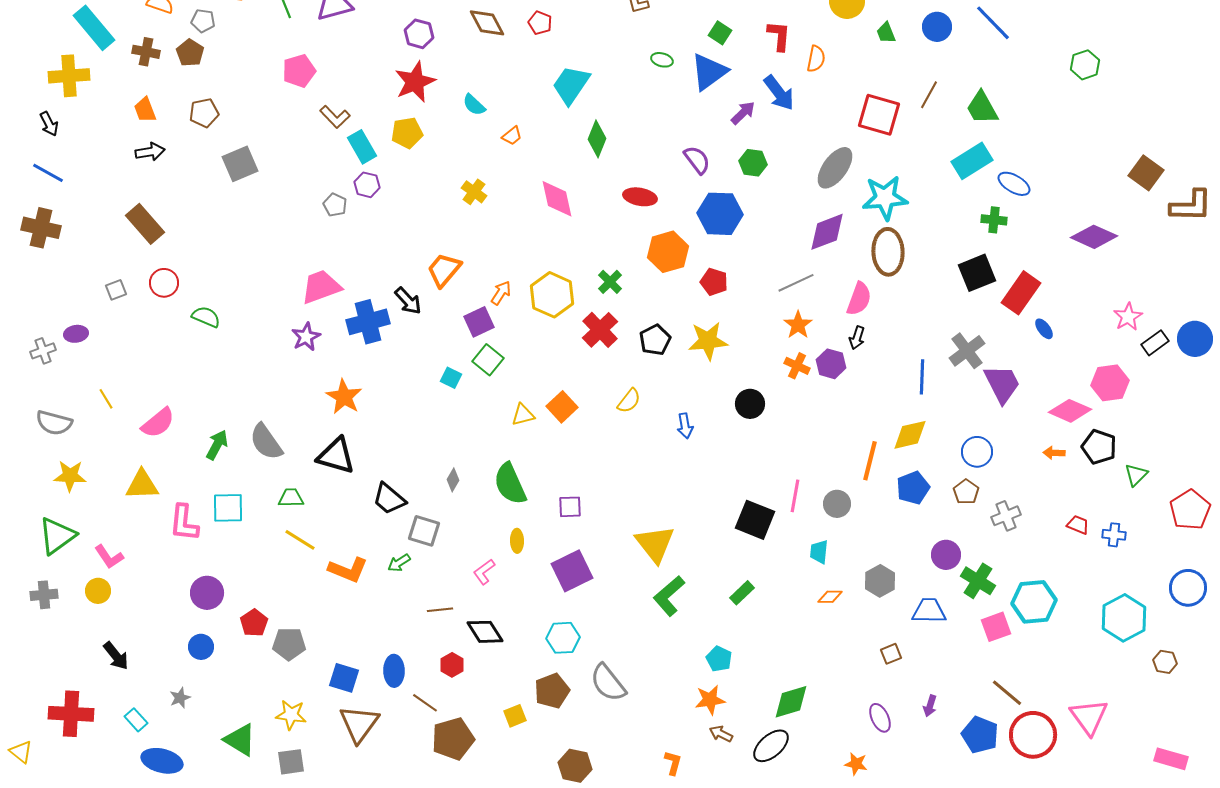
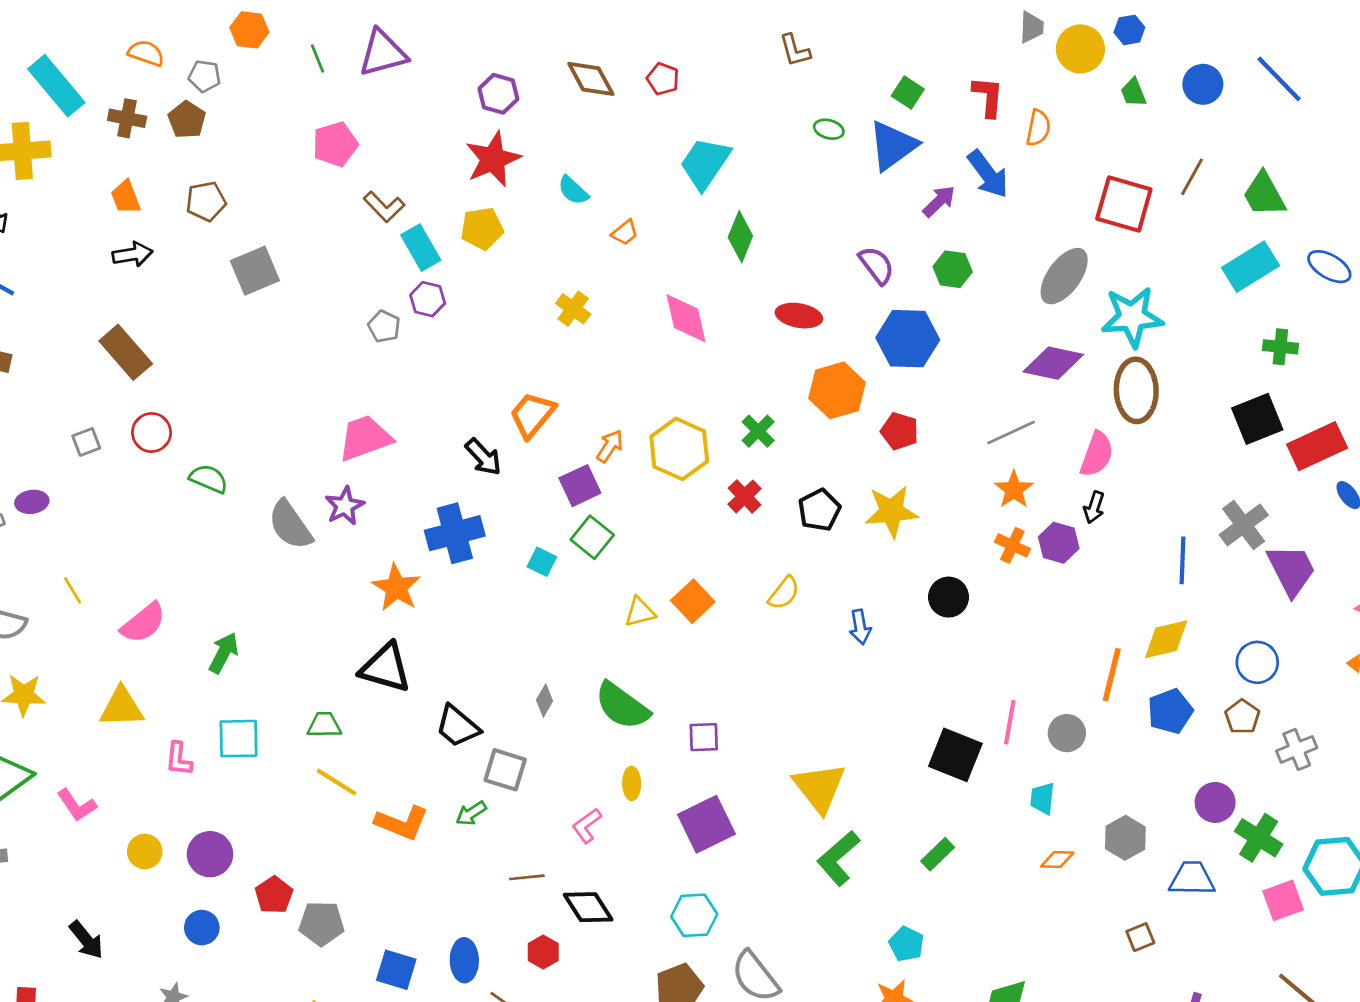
blue ellipse: (1014, 184) -> (1329, 267), moved
purple diamond: (827, 232) -> (1053, 363), turned 33
red rectangle: (1021, 293) -> (1317, 446), turned 30
blue cross: (368, 322) -> (455, 533), moved
red cross: (600, 330) -> (745, 496), size x0.7
gray semicircle: (266, 442) -> (290, 525), moved
green semicircle: (510, 484) -> (622, 706), turned -30
pink L-shape: (184, 523) -> (179, 759), size x0.7
yellow circle: (98, 591) -> (145, 851), moved

